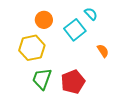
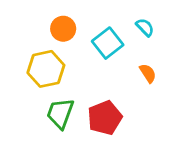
cyan semicircle: (91, 14) -> (145, 27), moved

